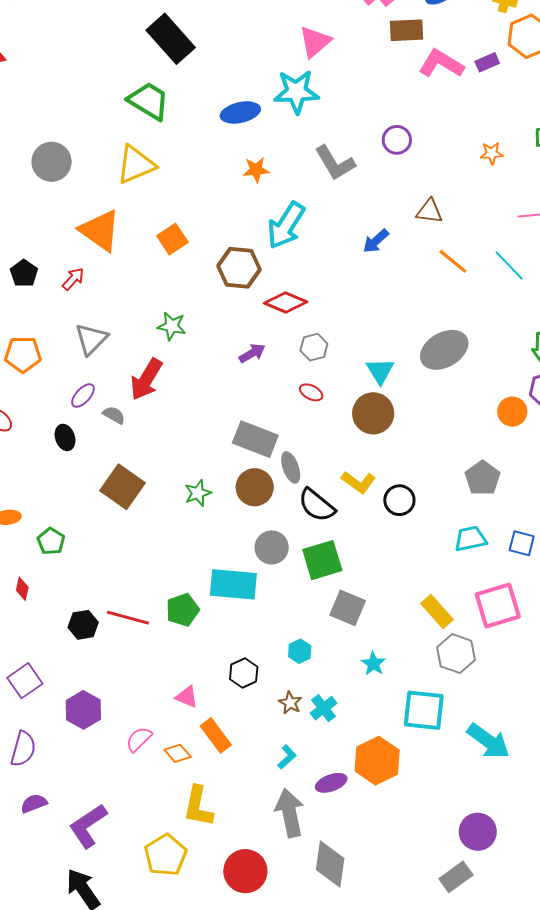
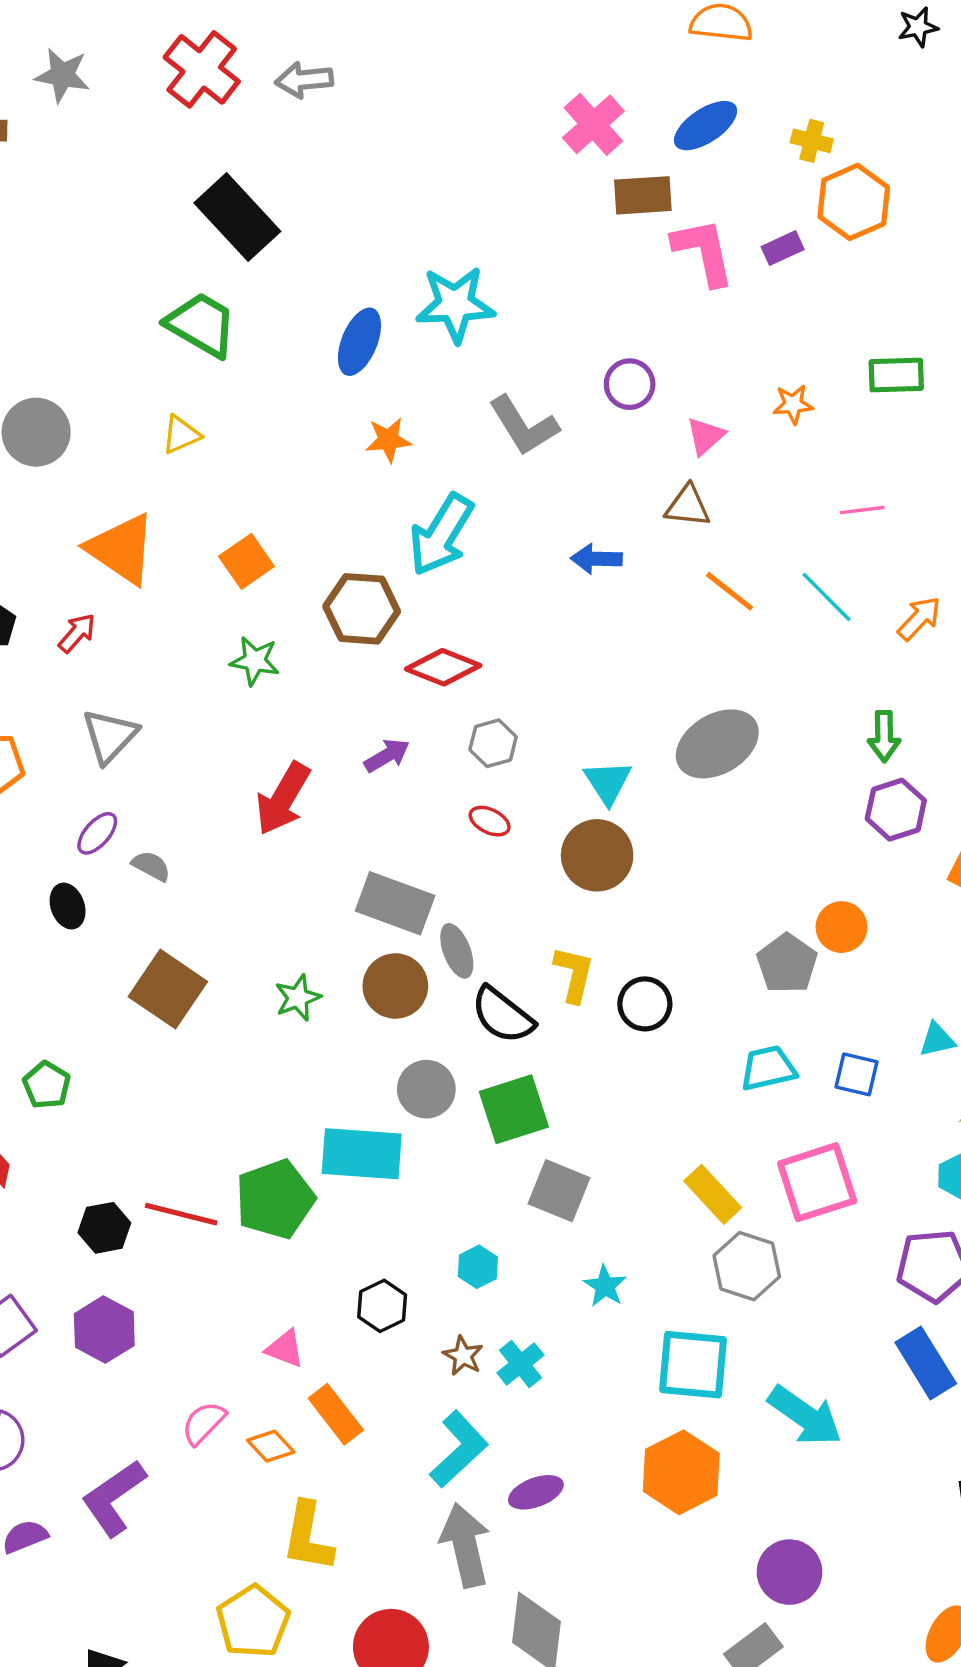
pink triangle: (315, 42) -> (705, 436), moved, size x0.7
pink L-shape: (441, 64) -> (704, 252), turned 48
blue ellipse: (240, 112) -> (359, 342), turned -54
yellow triangle: (136, 165) -> (181, 435), size x0.6
blue arrow: (376, 241) -> (596, 559), turned 44
green star: (172, 326) -> (255, 661), moved
red arrow: (146, 379) -> (283, 799), moved
orange circle: (512, 412) -> (842, 927), moved
yellow L-shape: (359, 482) -> (574, 974), turned -112
green pentagon: (183, 610) -> (275, 1199), size x1.4
purple hexagon: (83, 710) -> (104, 1330), moved
cyan L-shape: (287, 757) -> (459, 1449), size x1.8
orange hexagon: (377, 761) -> (681, 1472), moved
purple L-shape: (88, 826) -> (114, 1498), moved

